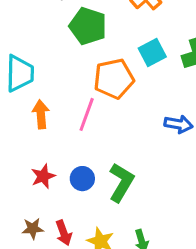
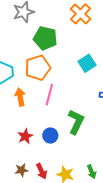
cyan square: (152, 53) -> (87, 63), moved
orange pentagon: (114, 79) -> (38, 68), moved
green L-shape: (121, 182) -> (76, 122), moved

